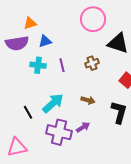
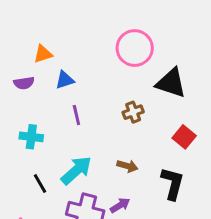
purple semicircle: (17, 43) -> (24, 83), size x0.6
cyan cross: (38, 65) -> (31, 137), moved
purple line: (62, 65) -> (76, 115), moved

